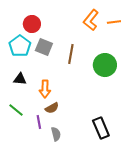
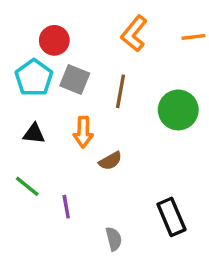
orange L-shape: (91, 20) -> (134, 34), moved
orange arrow: (45, 89) -> (83, 132), moved
brown semicircle: (52, 108) -> (110, 161), moved
gray semicircle: (56, 134) -> (114, 239), moved

